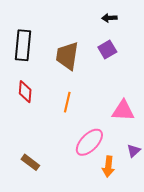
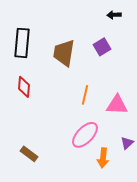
black arrow: (109, 18) -> (114, 15), moved
orange line: (67, 102) -> (85, 95), moved

